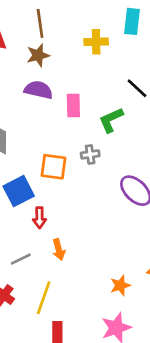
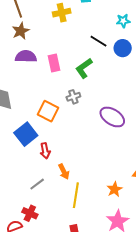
orange square: (53, 167) -> (48, 111), turned 30
yellow line: (44, 298) -> (76, 195), moved

